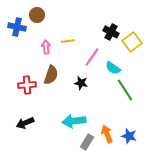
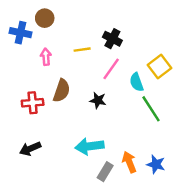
black cross: (111, 32) -> (112, 39), moved
yellow square: (132, 42) -> (160, 66), moved
pink arrow: (46, 47) -> (46, 57), moved
cyan semicircle: (113, 68) -> (137, 82), turned 35

